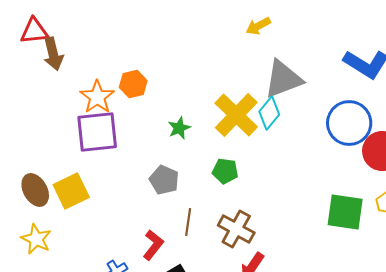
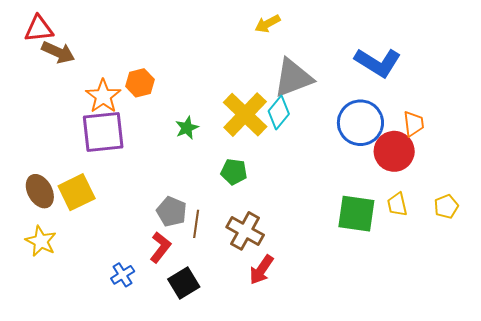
brown arrow: (53, 54) -> (58, 52), turned -52
gray pentagon: (164, 180) -> (172, 212), moved

